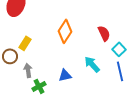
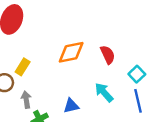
orange diamond: (65, 31) -> (71, 52), turned 45
red semicircle: (104, 33) -> (108, 55), moved

